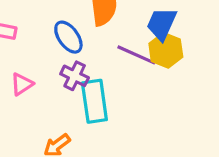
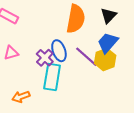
blue ellipse: (68, 37) -> (59, 51), moved

